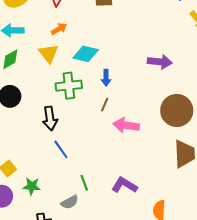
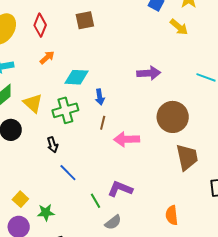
yellow triangle: (49, 53) -> (33, 103), moved
black arrow: (50, 118) -> (52, 145), size x0.7
purple L-shape: (124, 185) -> (120, 189), moved
gray semicircle: (70, 202) -> (113, 222), moved

